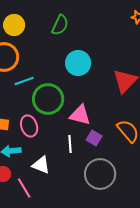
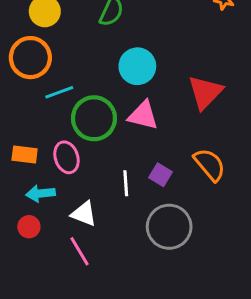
pink triangle: (80, 115) -> (143, 115), moved
pink line: (24, 188) -> (80, 251), moved

